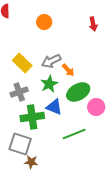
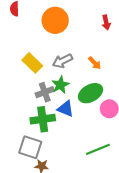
orange circle: (44, 22) -> (55, 20), size x1.6
orange arrow: (68, 70) -> (95, 63), moved
gray cross: (19, 92) -> (45, 92), moved
green line: (74, 134) -> (98, 149), moved

